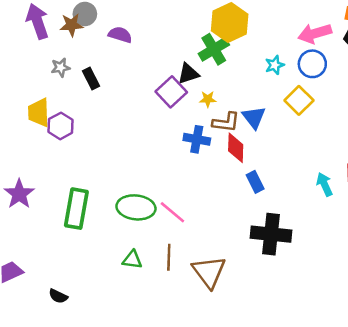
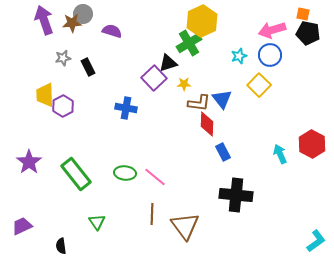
blue cross: (197, 139) -> (126, 108), moved
green ellipse: (136, 207) -> (125, 173), size x0.7
green rectangle: (76, 209) -> (76, 174), turned -48
green triangle: (132, 260) -> (97, 222), moved, turned 48
black semicircle: (58, 296) -> (61, 246), turned 56

